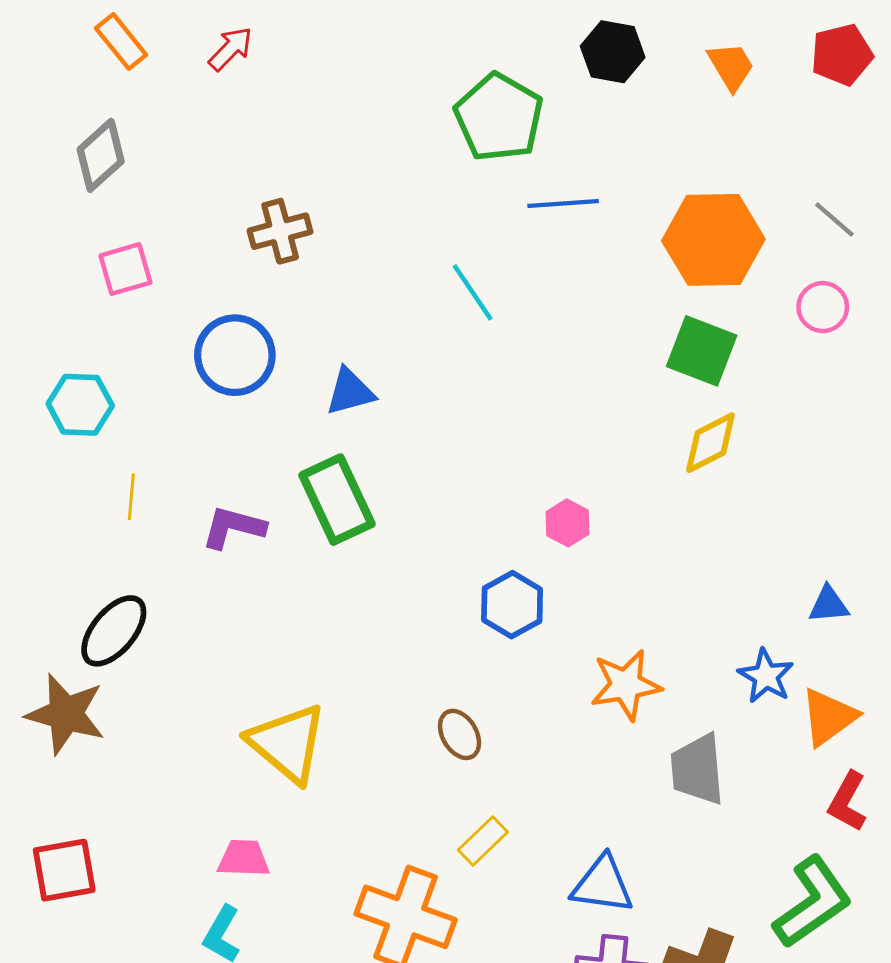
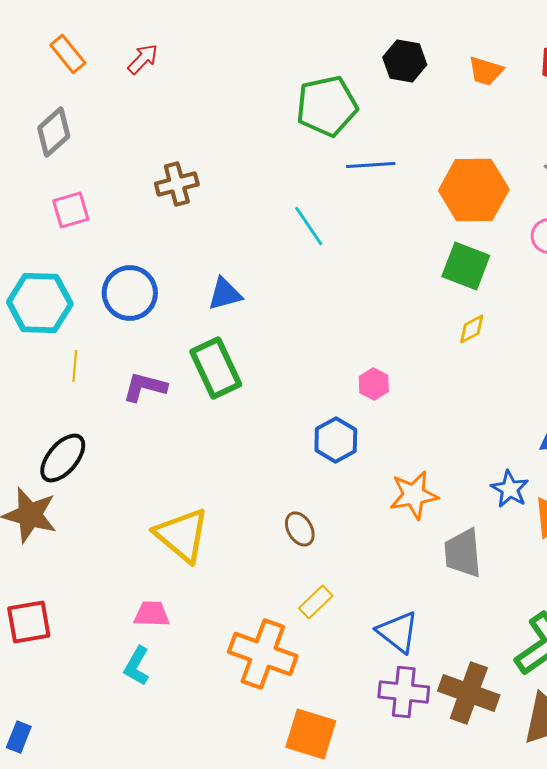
orange trapezoid: (731, 66) -> (486, 71), turned 138
green pentagon: (499, 117) -> (327, 106), turned 30
blue circle: (235, 355) -> (130, 293), moved
cyan hexagon: (80, 405) -> (40, 303), size x1.4
yellow diamond: (710, 443) -> (472, 329), size x0.7
blue triangle: (602, 885) -> (398, 632), turned 30

